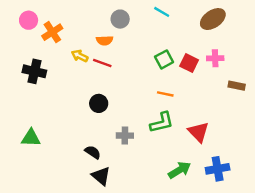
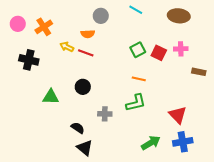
brown ellipse: (213, 19) -> (179, 16), turned 40
pink circle: (29, 20) -> (18, 24), moved
red triangle: (199, 132) -> (178, 115), moved
green triangle: (31, 138) -> (51, 97), moved

